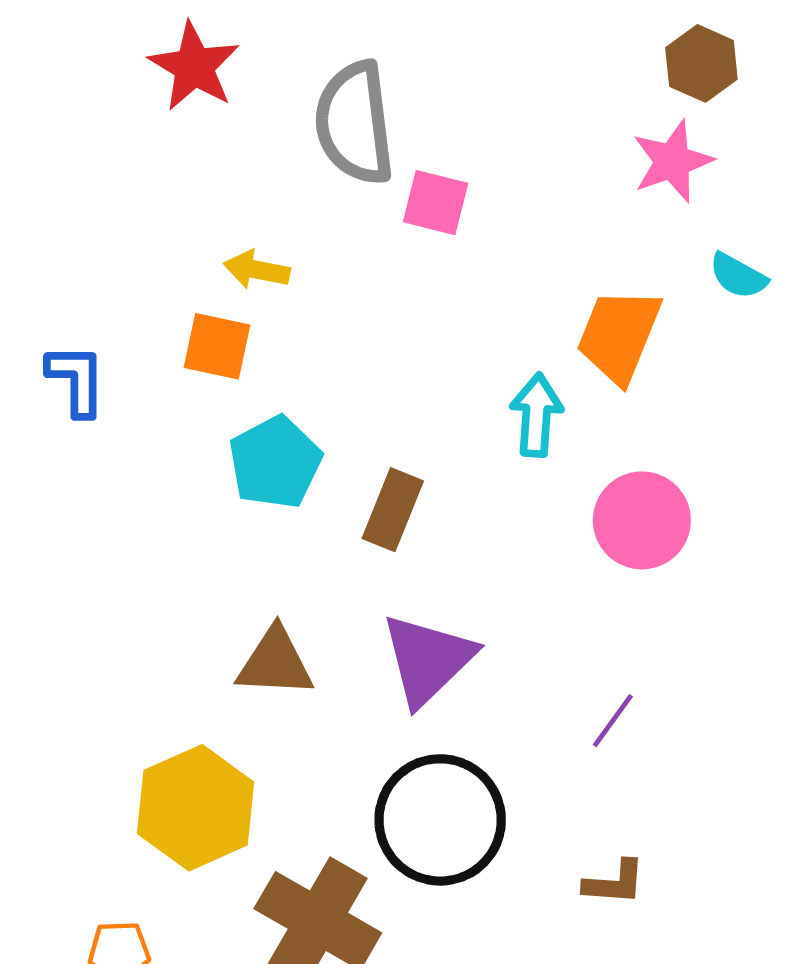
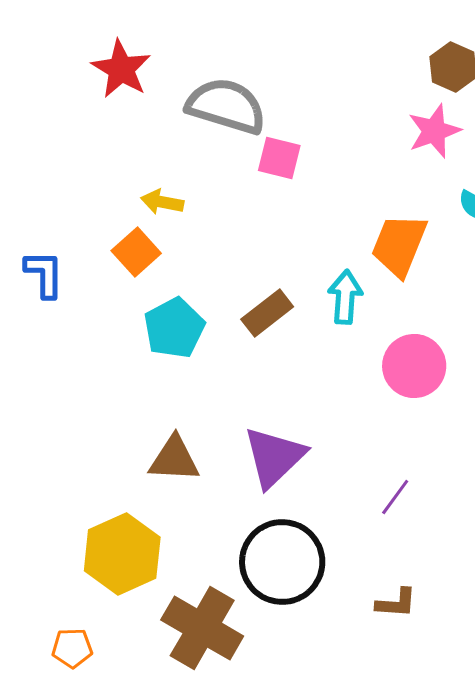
gray semicircle: (355, 123) -> (226, 106), turned 114
orange square: (217, 346) -> (136, 252), turned 36
brown rectangle: (393, 510) -> (267, 313), moved, turned 30

